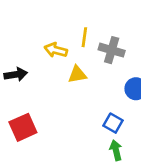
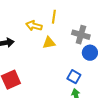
gray cross: (112, 50) -> (81, 35), moved

